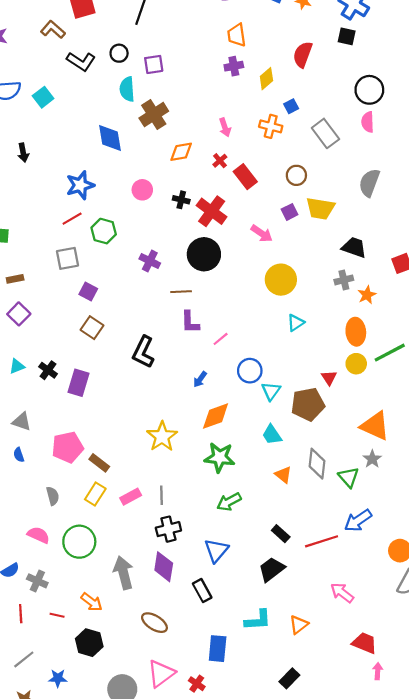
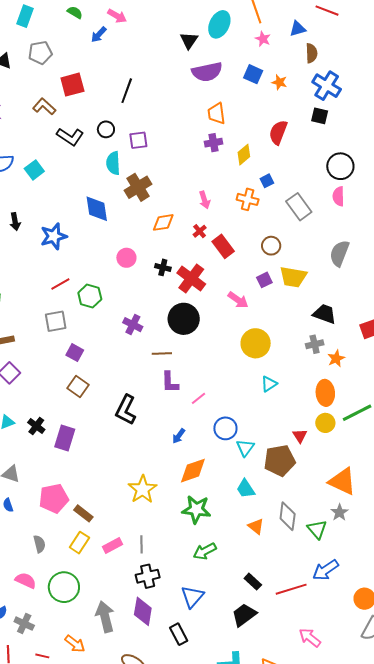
blue star: (80, 185) -> (54, 236), moved

